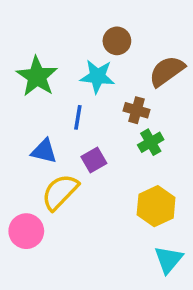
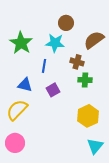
green cross: (151, 142) -> (85, 80), turned 32
yellow semicircle: (60, 192) -> (17, 110), moved
pink circle: (26, 231) -> (15, 143), moved

